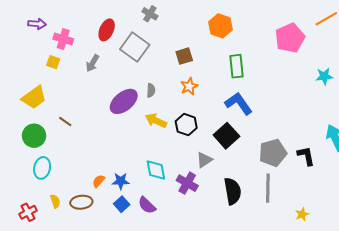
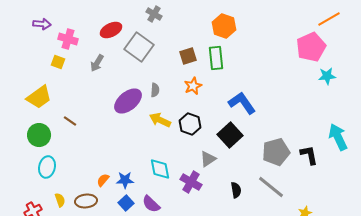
red ellipse: (107, 30) -> (111, 30), turned 40
pink pentagon: (290, 38) -> (311, 47), moved
green rectangle: (237, 66) -> (216, 58), moved
gray line: (268, 188) -> (271, 187), turned -52
black semicircle: (233, 191) -> (236, 190), size x0.6

